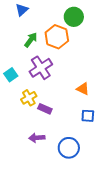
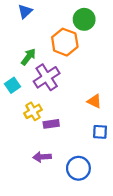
green arrow: (31, 40) -> (28, 57), moved
purple rectangle: (45, 109) -> (51, 124), turned -32

